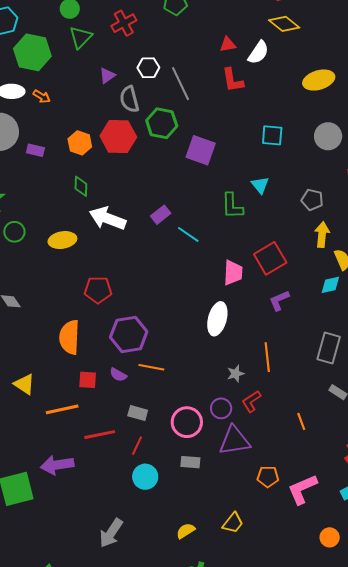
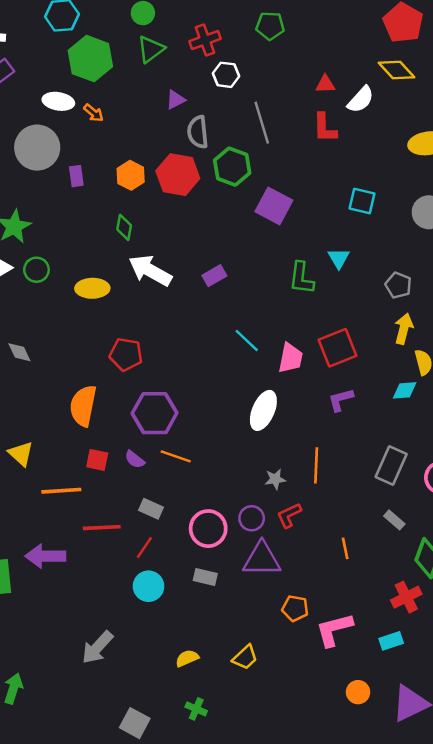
white hexagon: (148, 68) -> (226, 75), moved
purple rectangle: (35, 150) -> (76, 176), turned 60
cyan line: (188, 234) -> (247, 341), moved

